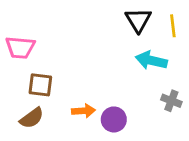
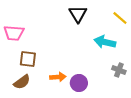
black triangle: (138, 20) -> (78, 14), moved
yellow line: (173, 26) -> (120, 18), turned -42

